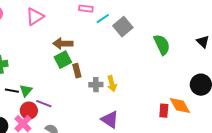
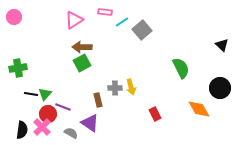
pink triangle: (35, 17) -> (74, 20), moved
green semicircle: (162, 45) -> (181, 68), moved
brown rectangle: (77, 71) -> (98, 100), moved
red rectangle: (164, 111) -> (155, 114), moved, turned -32
purple triangle: (110, 120) -> (90, 123), moved

